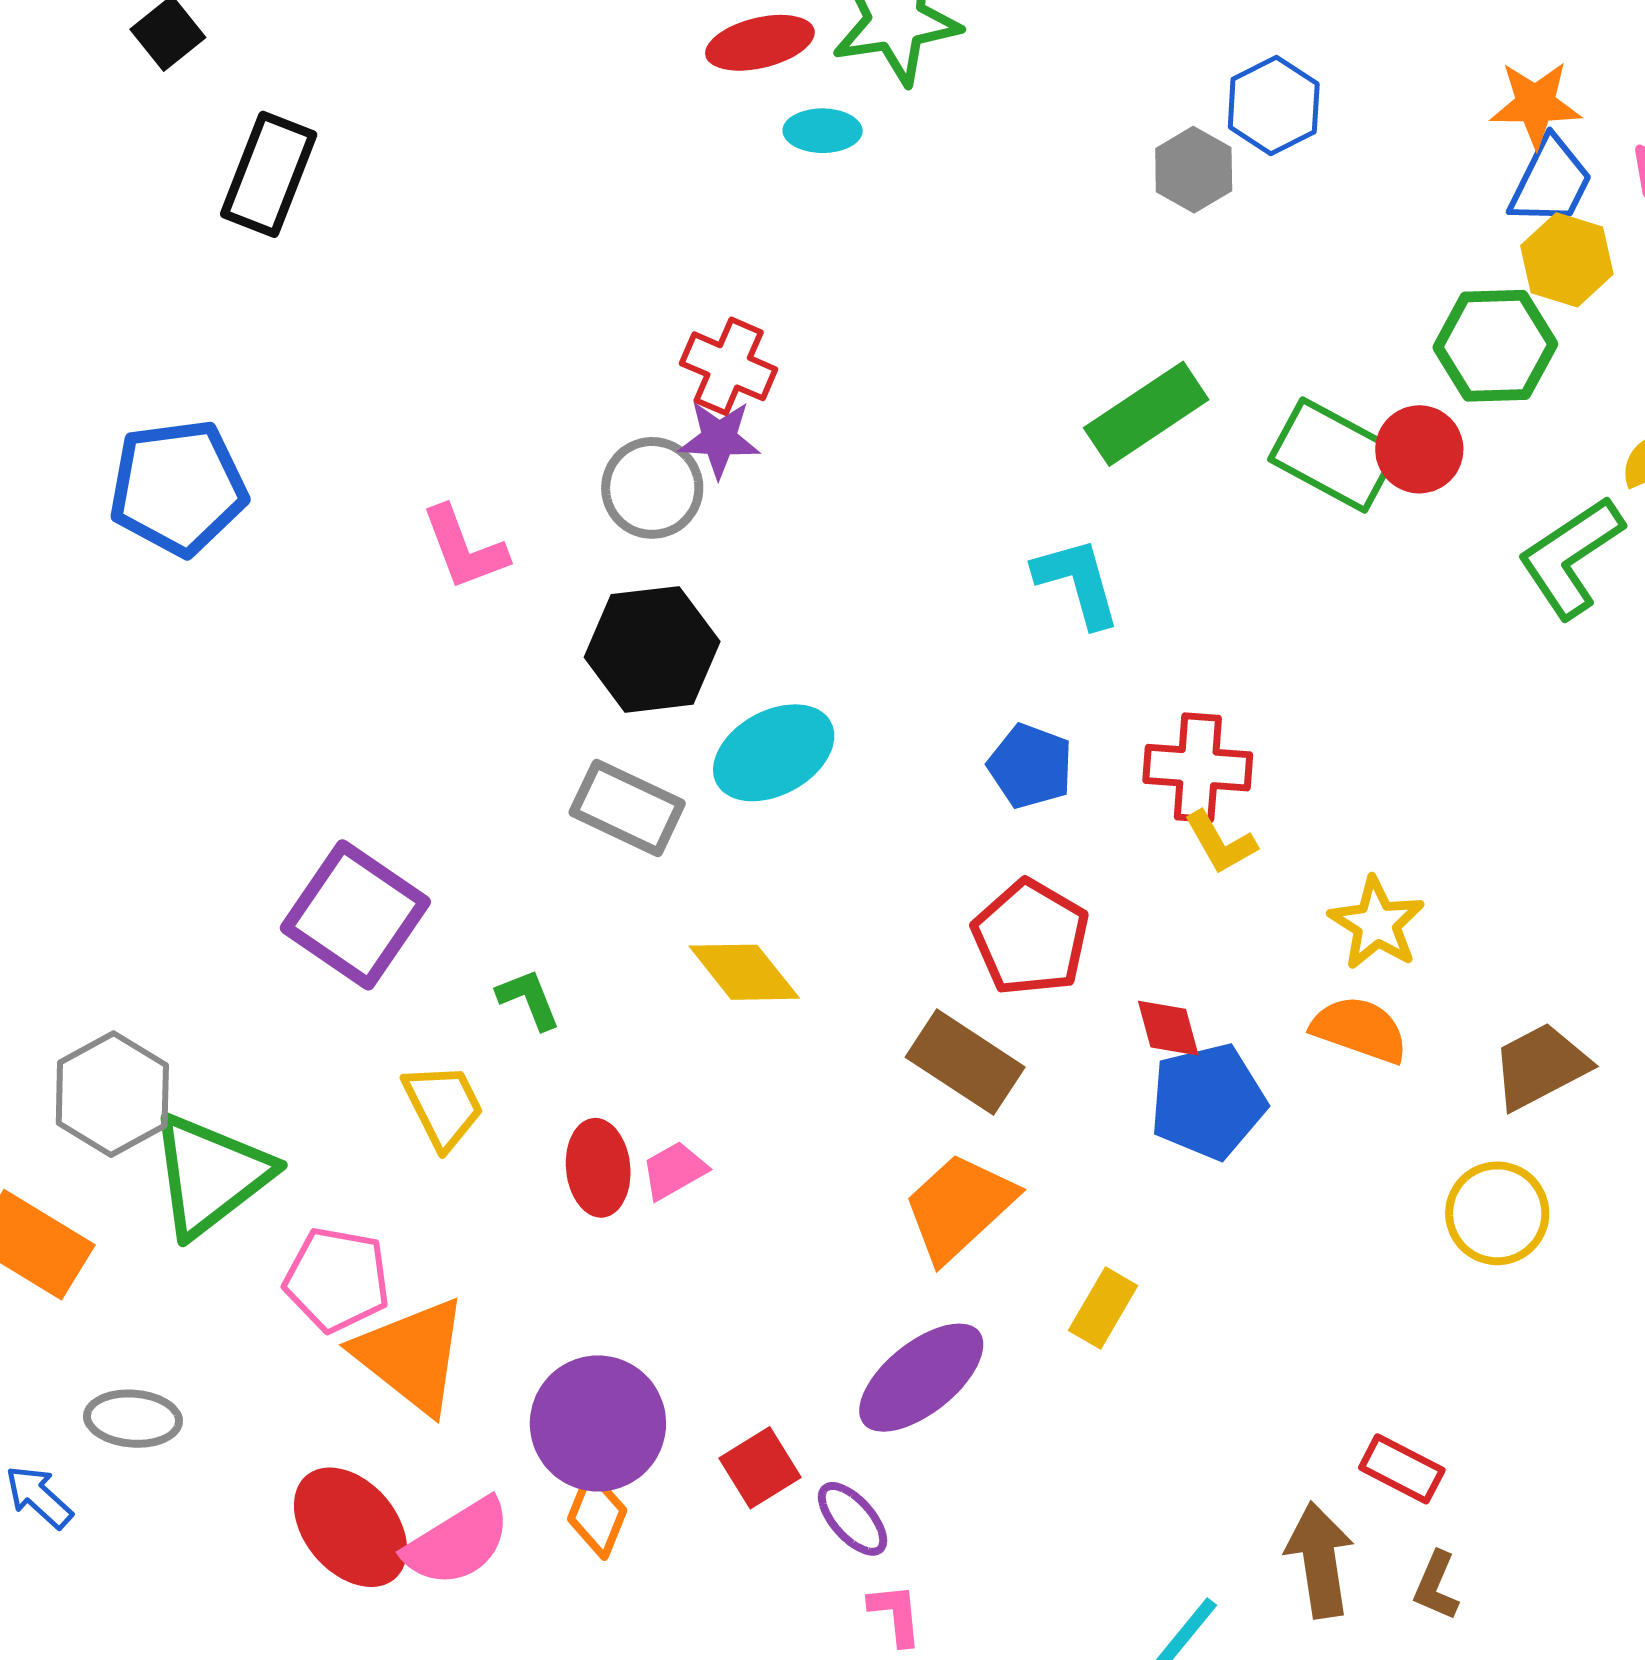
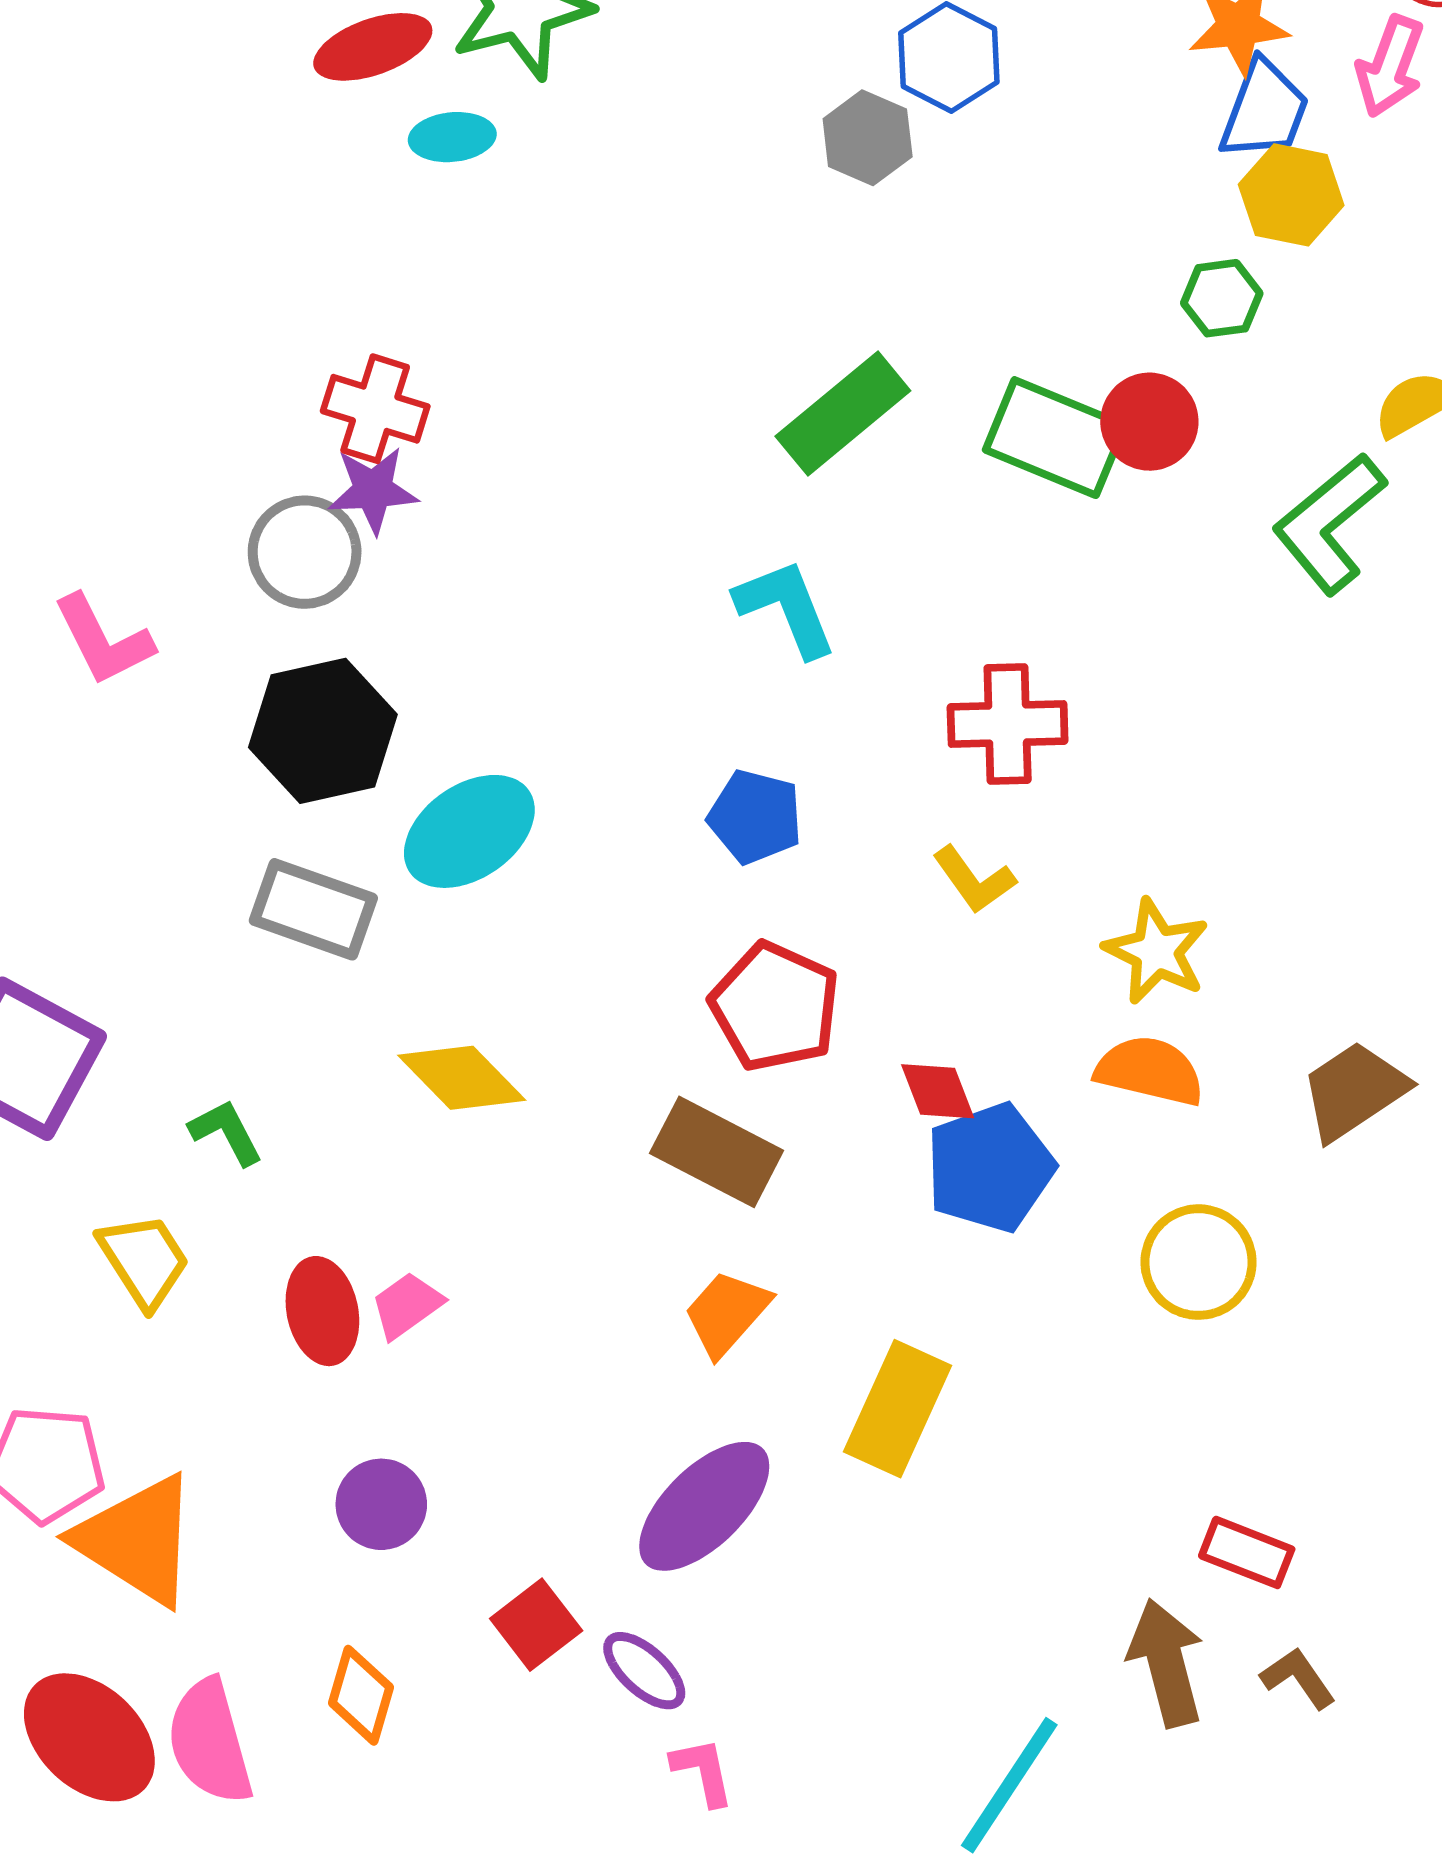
green hexagon: (1495, 346) -> (1222, 298), size x0.6
red cross: (1198, 768) -> (1008, 724), moved
orange trapezoid: (959, 1207) -> (727, 1313), size x0.7
yellow circle: (1497, 1213) -> (1199, 1262), moved
yellow rectangle: (1103, 1308) -> (897, 1409), size x1.5
purple circle: (598, 1424) -> (381, 1504), moved, size x0.6
pink semicircle: (458, 1542) -> (210, 1742), turned 112
brown L-shape: (1436, 1586) -> (1298, 1678), turned 128

